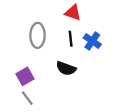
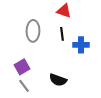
blue cross: (92, 41) -> (81, 45), moved, turned -35
black semicircle: (66, 68) -> (58, 80), moved

